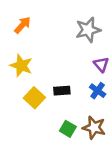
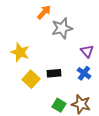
orange arrow: (22, 25) -> (44, 12), moved
gray star: (88, 30) -> (62, 28), moved

